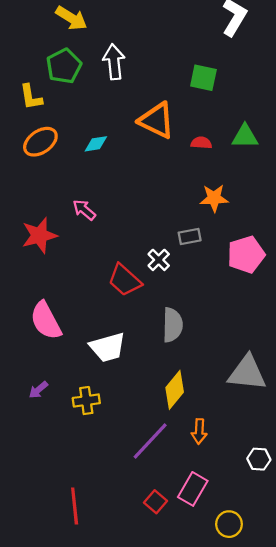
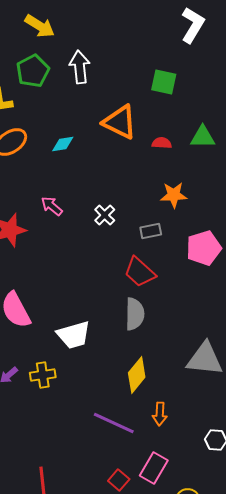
white cross: (159, 260) -> (105, 215), moved
red trapezoid: (125, 280) -> (140, 272), moved
yellow cross: (86, 401) -> (43, 375), moved
purple line: (150, 441) -> (114, 423), turned 72

